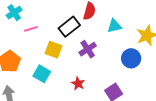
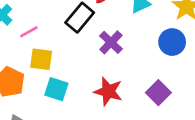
yellow square: (54, 50) -> (41, 59), moved
red star: (78, 84) -> (108, 91), size x1.5

